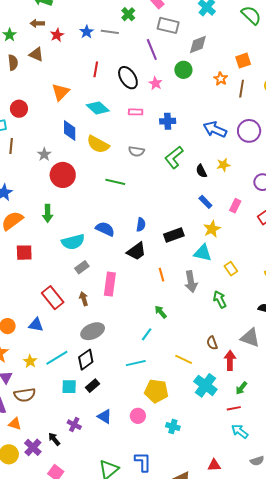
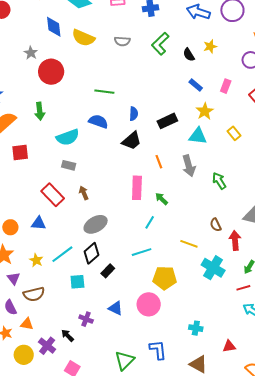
green line: (115, 182) -> (104, 92), moved
gray rectangle: (82, 267) -> (69, 165), moved, turned 56
yellow rectangle: (231, 269) -> (234, 133), moved
pink rectangle: (110, 284) -> (137, 188), moved
black rectangle: (92, 386) -> (108, 271), moved
pink circle: (138, 416) -> (149, 304), size x1.5
cyan cross: (173, 426) -> (196, 328), moved

